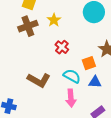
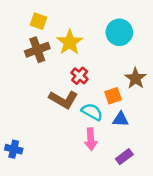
yellow star: (54, 20) -> (70, 42), size x1.5
brown L-shape: (39, 80) -> (63, 99), moved

